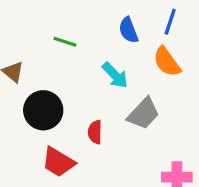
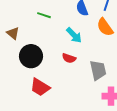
gray trapezoid: (143, 114) -> (98, 70), moved, turned -55
red semicircle: (95, 132) -> (69, 58), moved, turned -72

